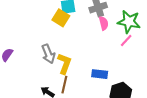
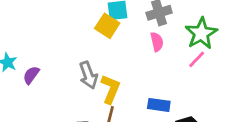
green star: (129, 22) -> (201, 33), turned 30
pink semicircle: (104, 23) -> (157, 42), moved

